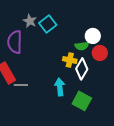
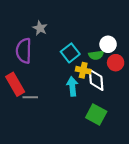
cyan square: (48, 24) -> (70, 53), moved
white diamond: (82, 69) -> (96, 80), turned -35
cyan arrow: (60, 87) -> (72, 86), moved

